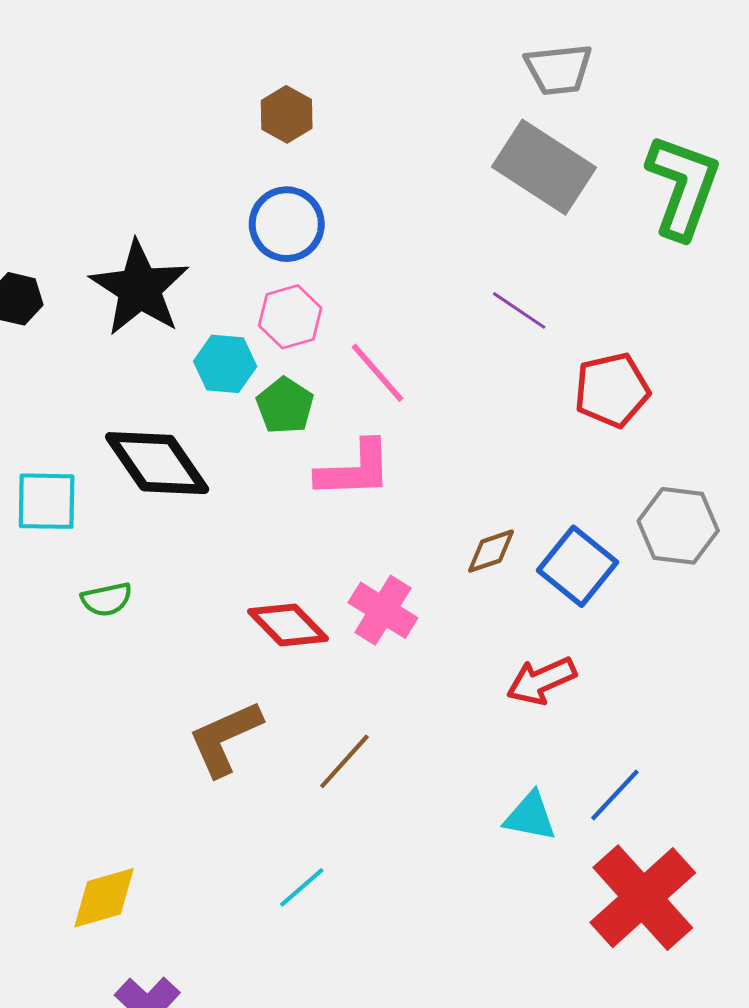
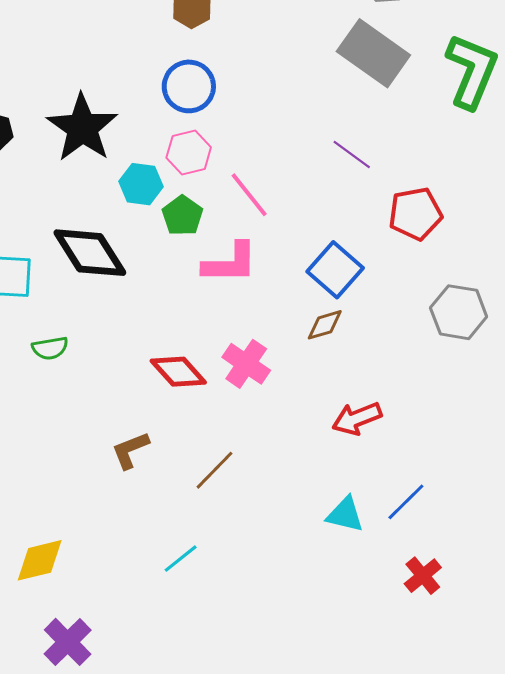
blue square: (578, 566) -> (335, 270), moved
brown L-shape: (225, 738) -> (130, 450), size x0.7
red cross: (643, 898) -> (423, 576), size x0.5

